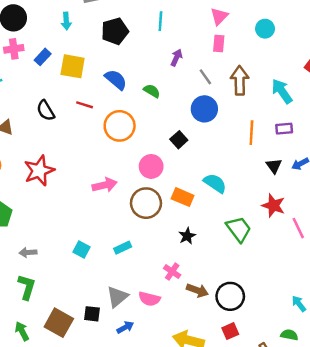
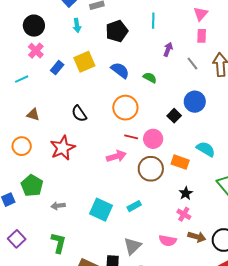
pink cross: (14, 49) -> (36, 51), turned -35
blue rectangle: (43, 57) -> (57, 68), moved
yellow square: (73, 66) -> (84, 62), turned -30
red line: (85, 105) -> (131, 137), moved
blue circle: (204, 109) -> (195, 102), moved
black semicircle: (46, 111) -> (79, 114), moved
cyan square: (82, 249) -> (101, 210), size x1.6
gray arrow: (28, 252) -> (58, 206), moved
pink cross: (172, 272) -> (184, 214), moved
pink semicircle: (149, 299) -> (168, 241), moved

